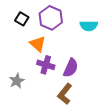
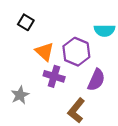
purple hexagon: (51, 18) -> (76, 52), moved
purple semicircle: (71, 68) -> (96, 80), moved

